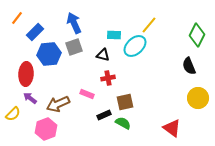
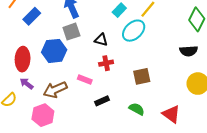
cyan rectangle: (114, 35) -> (119, 10), moved, turned -48
blue hexagon: (49, 54) -> (54, 51), moved
black semicircle: (189, 66) -> (189, 51), turned -72
brown square: (125, 102) -> (142, 76), moved
green semicircle: (123, 123) -> (137, 109), moved

